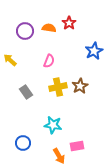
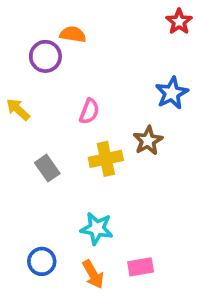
red star: (69, 23) -> (179, 22), moved
orange semicircle: (49, 28) -> (73, 34), moved
brown star: (80, 86) -> (148, 141), moved
orange arrow: (59, 156) -> (93, 274), moved

